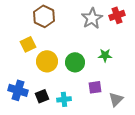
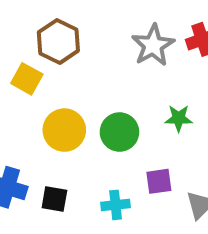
yellow square: (28, 44) -> (27, 79), moved, turned -35
black square: (42, 96) -> (54, 199), turned 32
cyan cross: (64, 99) -> (116, 205), moved

